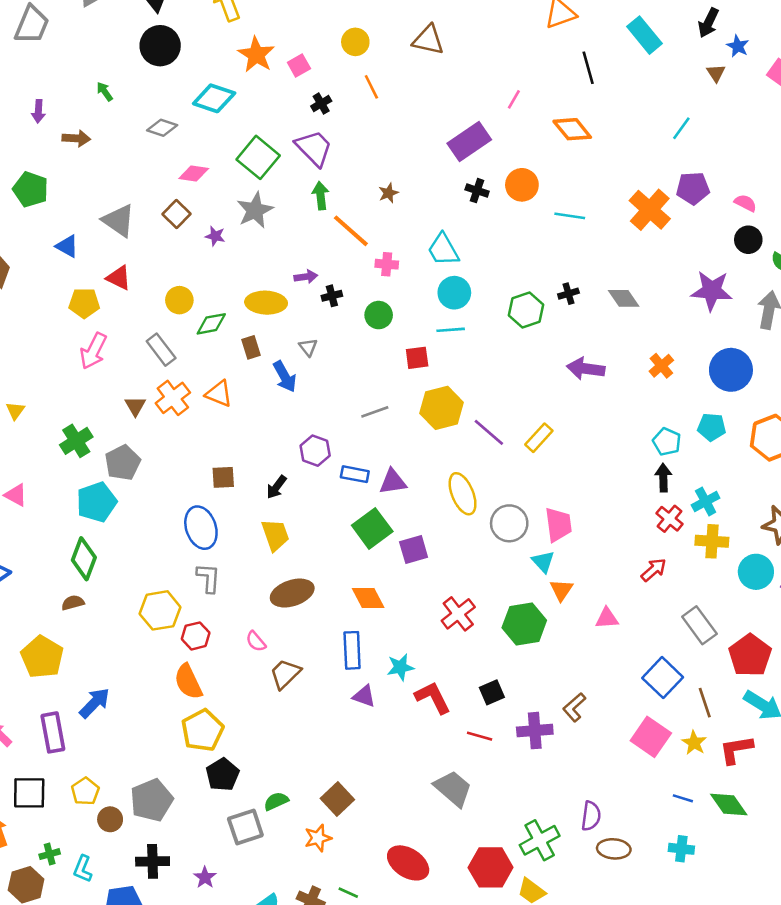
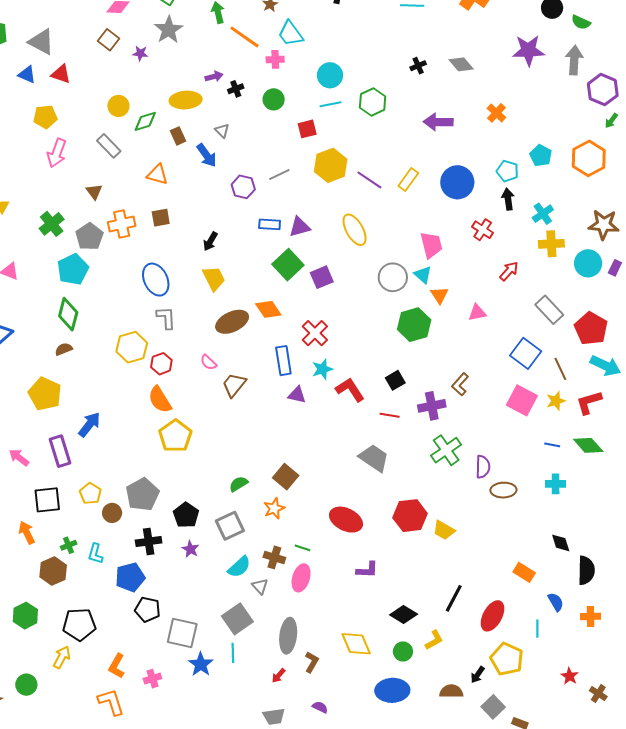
gray triangle: (119, 221) -> (41, 42), moved
cyan trapezoid: (443, 250) -> (291, 34), moved
red triangle: (119, 278) -> (61, 74), moved
green hexagon: (526, 310) -> (373, 102), moved
blue circle: (731, 370) -> (457, 182), moved
orange cross: (173, 398) -> (122, 224), moved, turned 32
cyan pentagon: (712, 427) -> (541, 156), turned 30
purple hexagon: (315, 451) -> (243, 187), moved
brown square: (223, 477) -> (161, 218), moved
red cross: (670, 519) -> (483, 230), moved
gray circle: (509, 523) -> (393, 277), moved
orange diamond: (368, 598) -> (268, 309), moved
red cross: (458, 614) -> (315, 333), moved
yellow star: (694, 743) -> (556, 401), turned 30
black pentagon: (223, 775) -> (186, 515), moved
gray square: (245, 827) -> (230, 526), moved
green cross: (540, 840) -> (446, 450), moved

